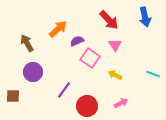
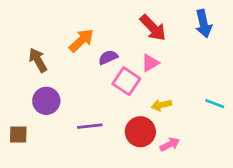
pink triangle: (115, 45) -> (150, 63), moved, turned 32
yellow arrow: (115, 75) -> (161, 105), turned -40
purple line: (64, 90) -> (90, 126), turned 48
red circle: (87, 106) -> (140, 132), moved

